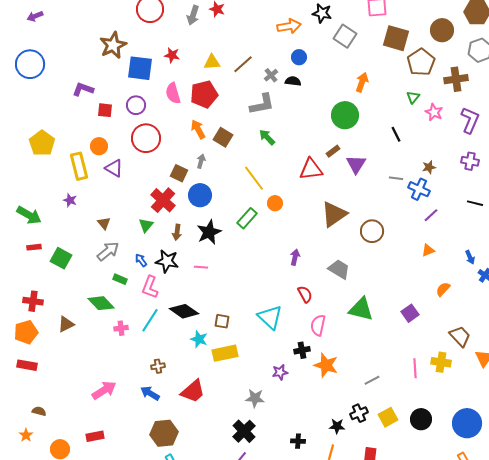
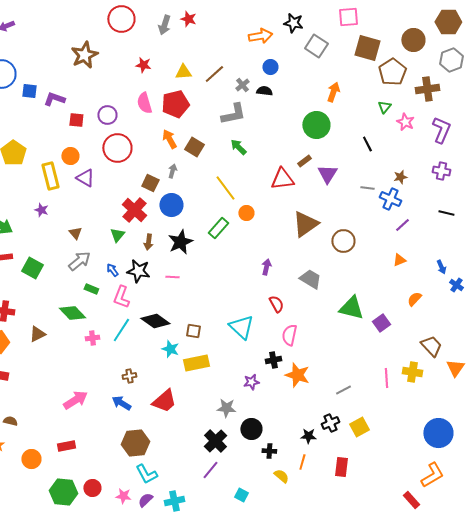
blue square: (140, 68) -> (29, 91), moved, size x0.6
green triangle: (361, 309) -> (351, 308), moved
black circle: (421, 419) -> (251, 429), moved

